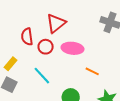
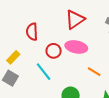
red triangle: (56, 23) -> (75, 20), moved
red circle: (46, 47) -> (54, 51), moved

